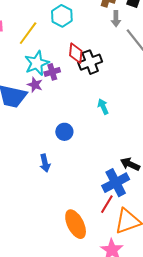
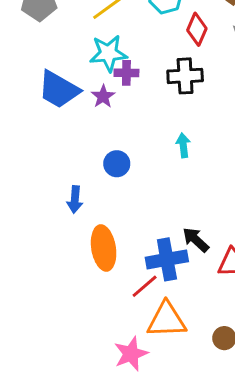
red diamond: (76, 53) -> (197, 29), moved
purple star: (35, 85) -> (103, 96), moved
orange ellipse: (76, 224) -> (104, 248), moved

